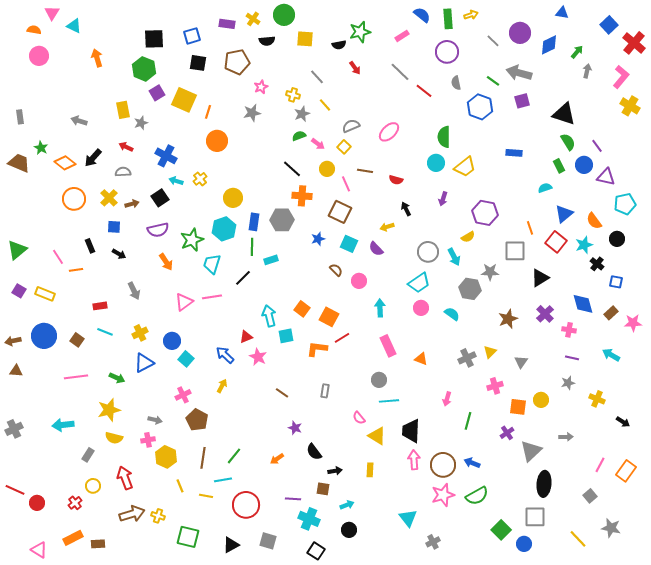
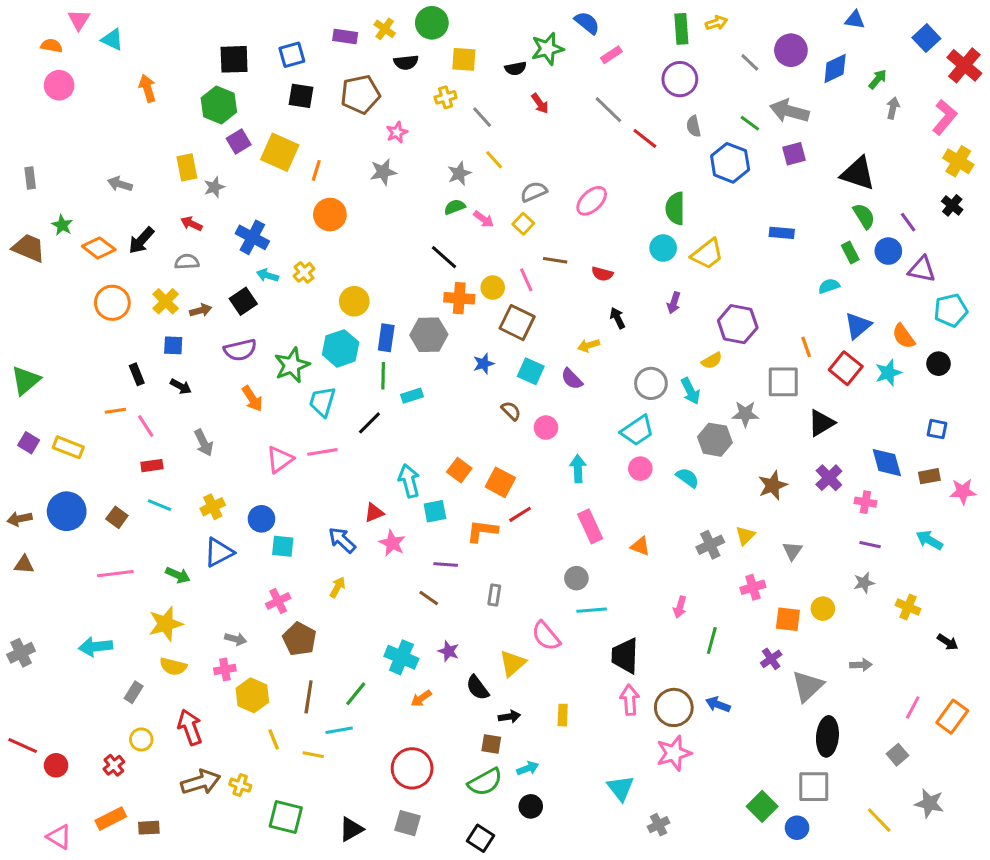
blue semicircle: (422, 15) -> (587, 23), moved
yellow cross: (293, 95) -> (446, 97), moved, turned -32
yellow circle: (327, 169) -> (493, 288), moved
pink line: (58, 257) -> (146, 426), moved
black cross: (597, 264) -> (952, 205), moved
brown rectangle: (611, 313) -> (929, 476), turned 32
cyan square: (186, 359) -> (283, 546), turned -35
pink semicircle: (359, 418) -> (546, 636), size x1.5
yellow triangle: (377, 436) -> (512, 663), moved, turned 48
green semicircle: (477, 496) -> (485, 782), moved
purple line: (293, 499) -> (446, 564), moved
red circle: (246, 505) -> (412, 768), moved
cyan cross: (309, 519) -> (401, 657), moved

